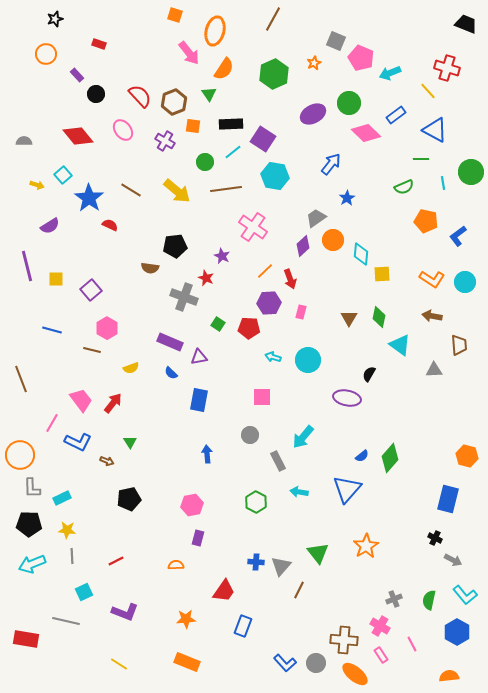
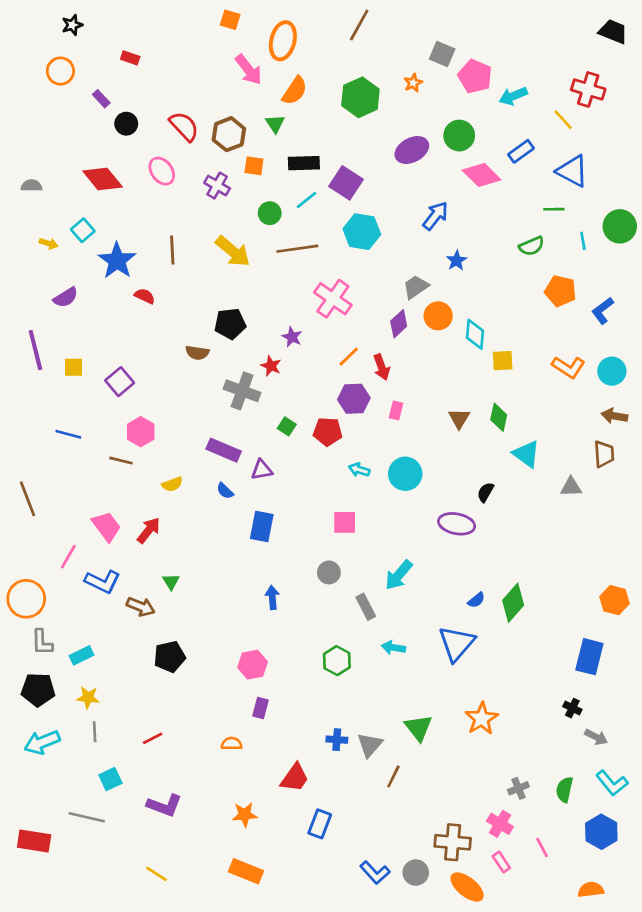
brown line: (131, 190) -> (172, 250), turned 55
brown arrow: (432, 316) -> (614, 416), moved
brown arrow: (107, 461) -> (141, 607), size x1.5

